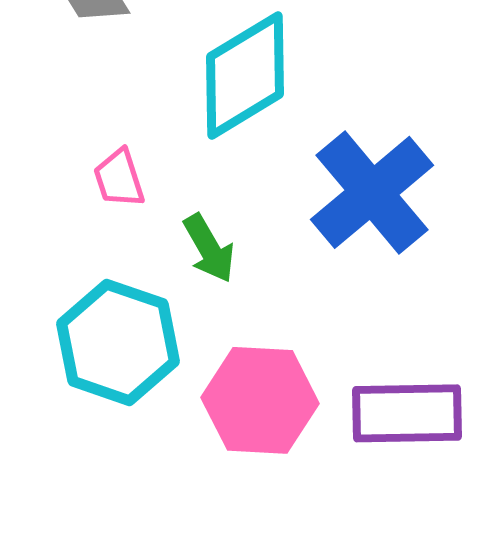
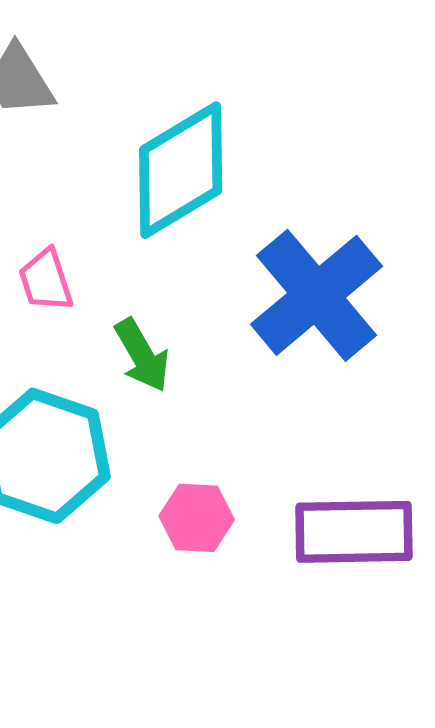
pink hexagon: (260, 400) -> (197, 518), size x0.6

